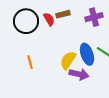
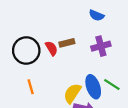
orange line: (30, 62) -> (31, 87), moved

